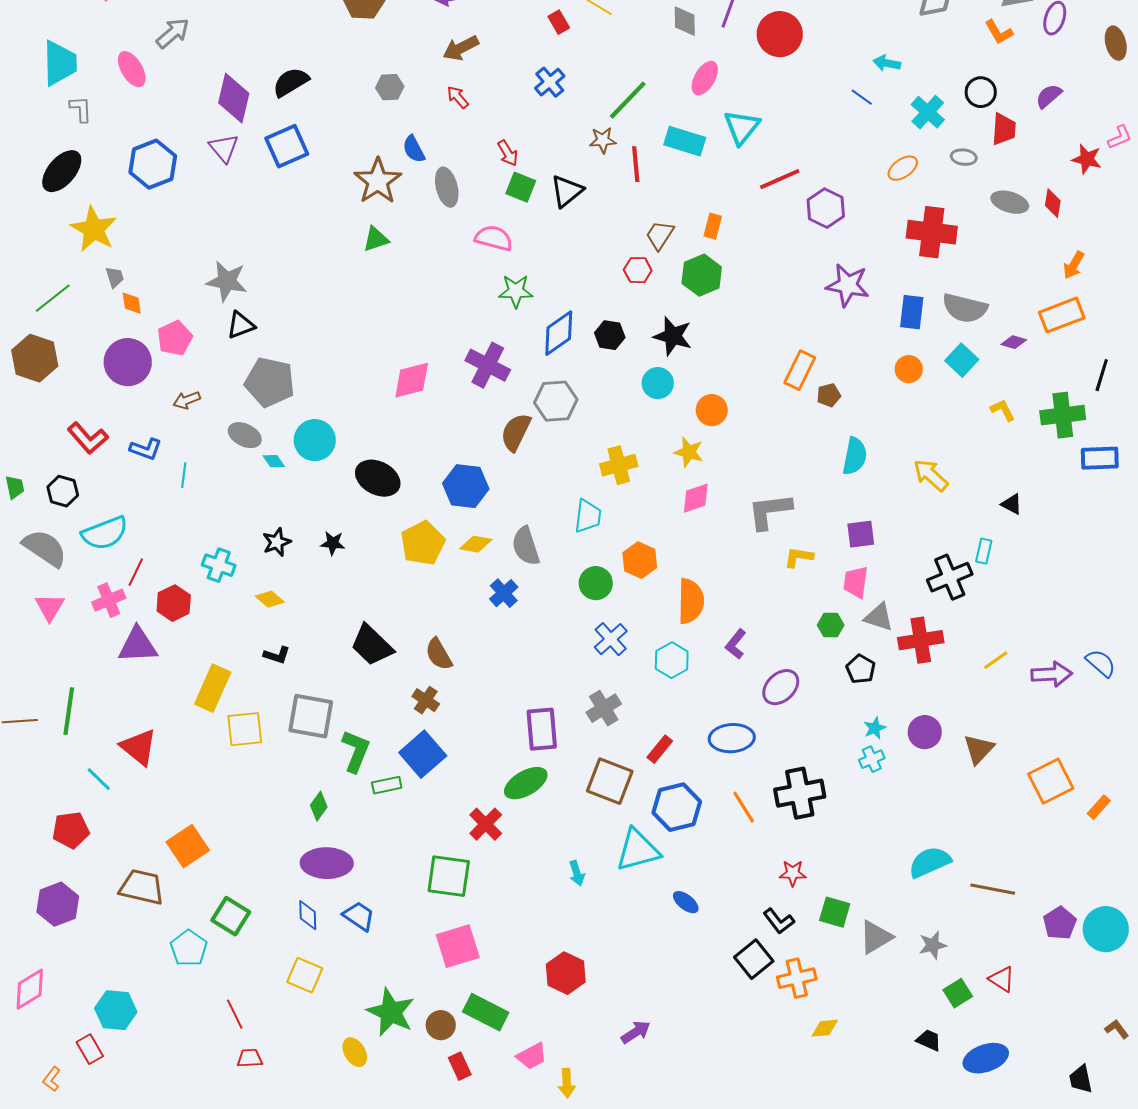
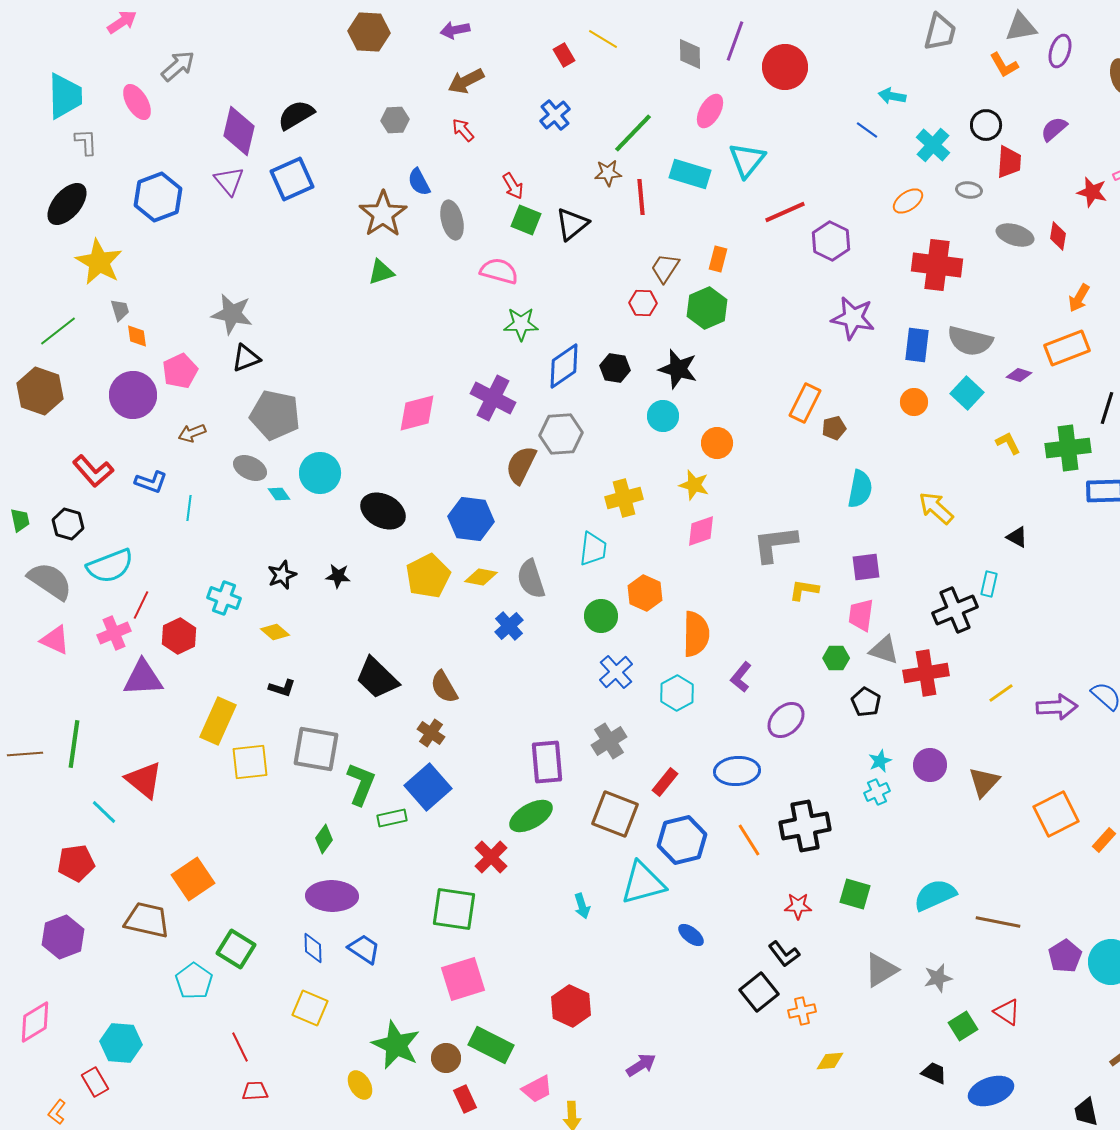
pink triangle: (50, 607) -> (55, 640), turned -36
green square: (835, 912) -> (855, 894), moved
orange cross: (797, 978) -> (802, 1011), size x0.7

